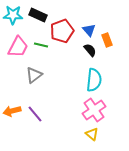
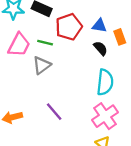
blue triangle: (89, 30) -> (99, 26), turned -40
gray triangle: (34, 75) -> (42, 65), moved
purple line: (35, 114) -> (54, 112), moved

